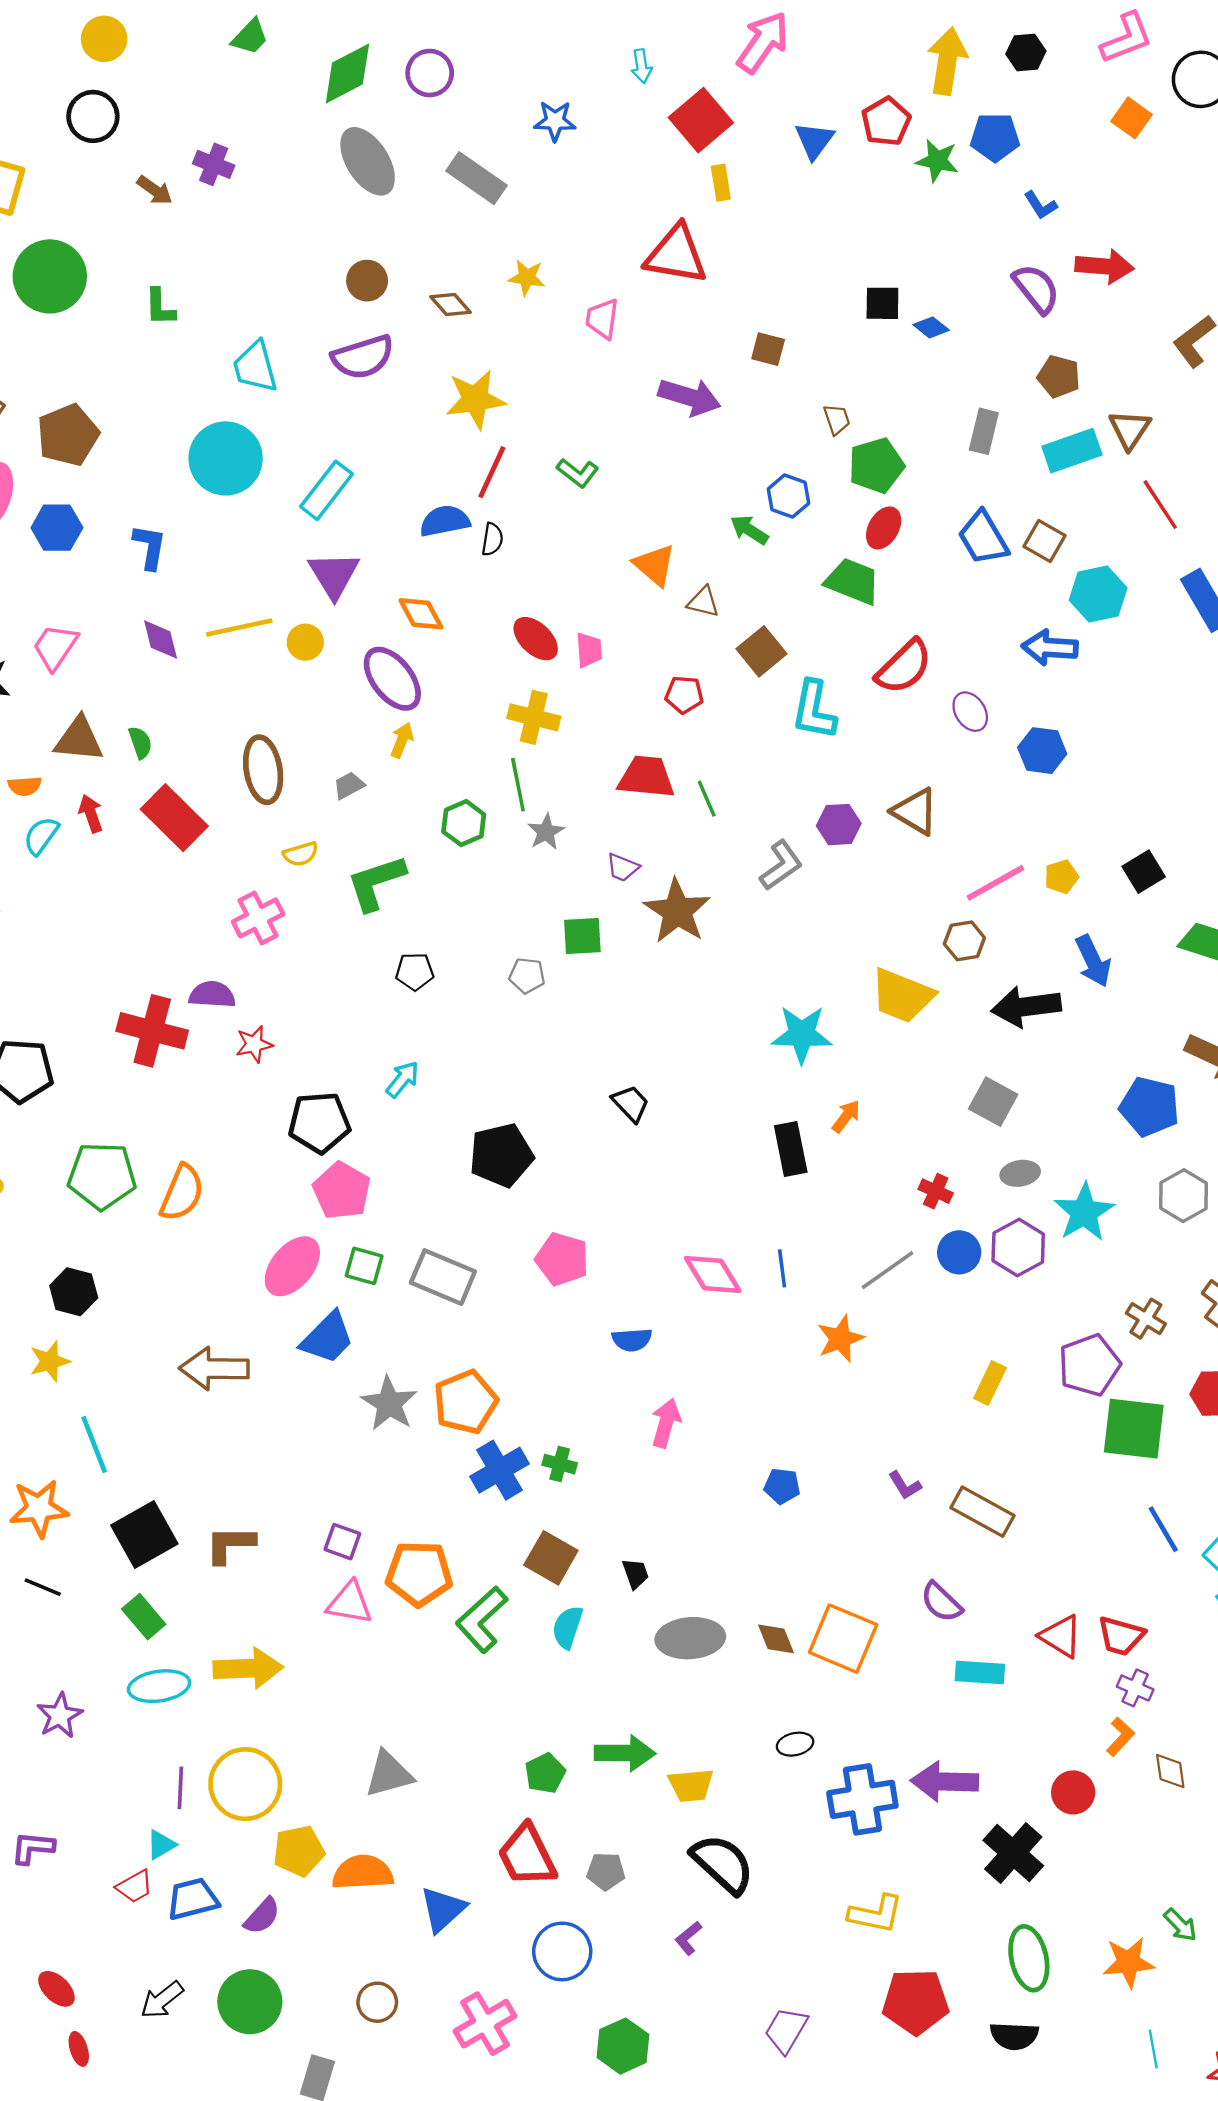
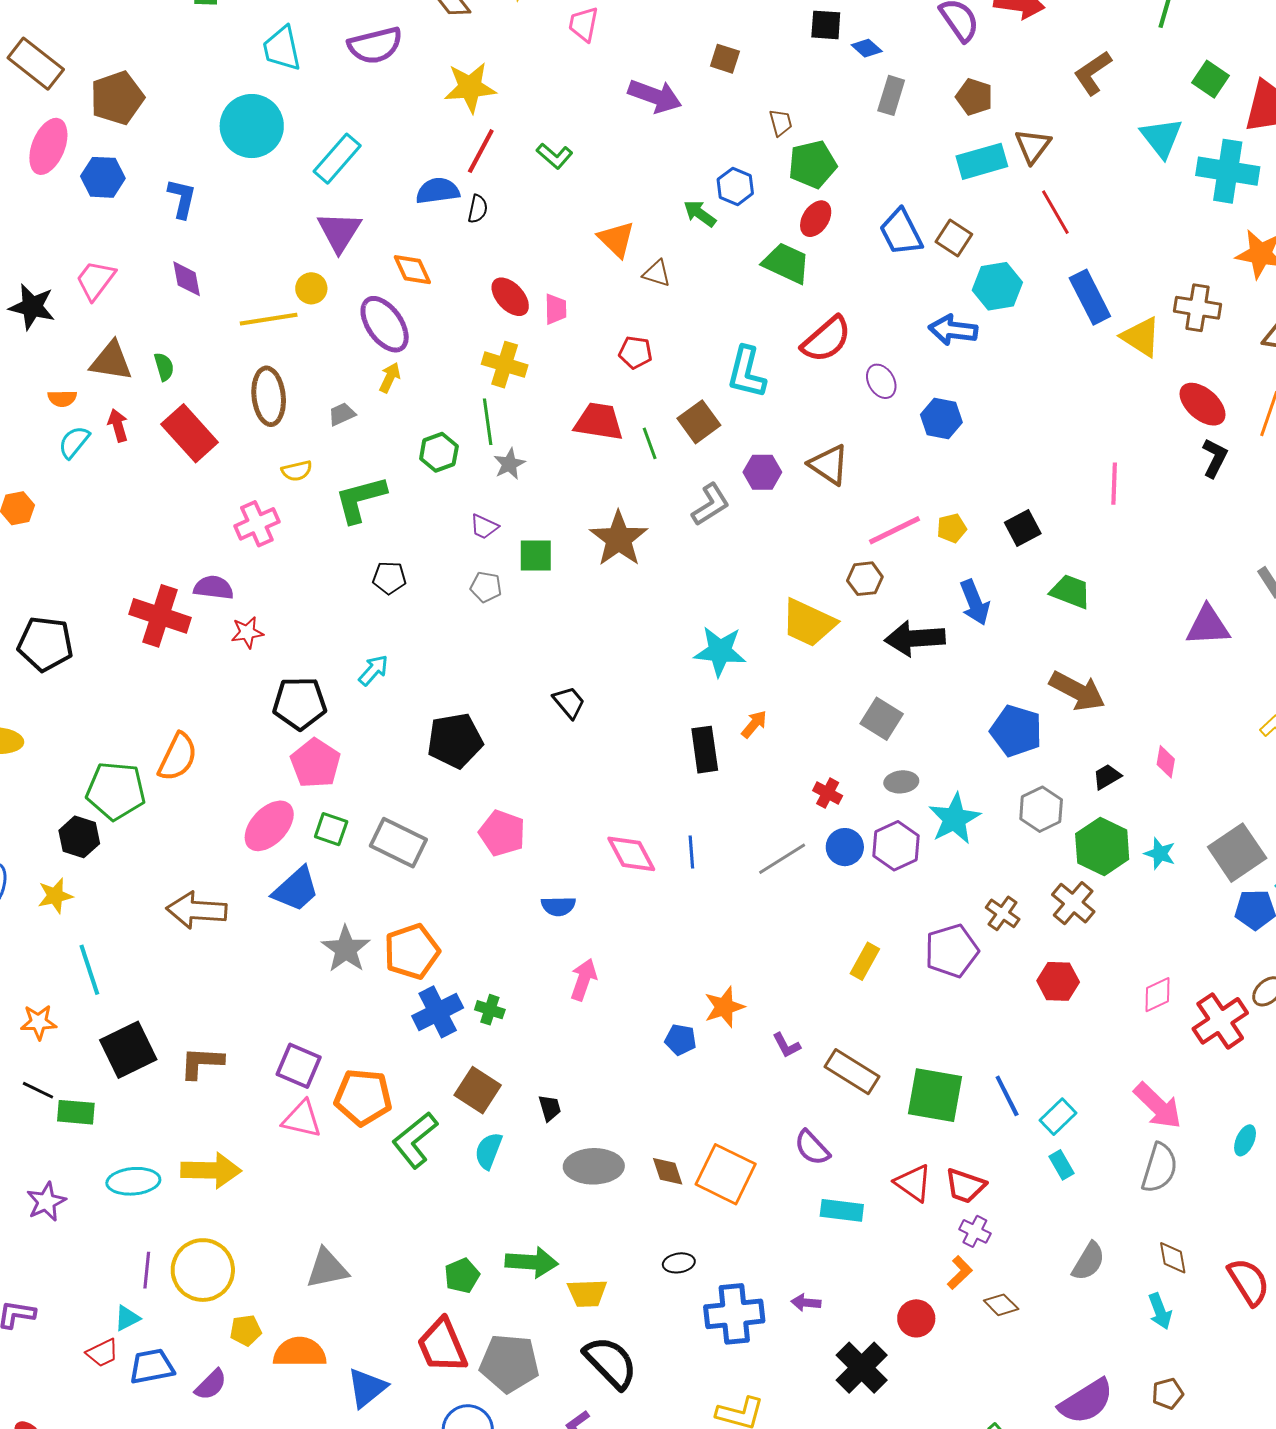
gray rectangle: (984, 431) -> (891, 95), moved
yellow line: (239, 627) -> (269, 319), moved
brown square: (762, 651) -> (699, 422), moved
purple trapezoid: (623, 867) -> (484, 527), moved
green pentagon: (102, 1176) -> (116, 791), moved
orange star: (840, 1339) -> (724, 1007), moved
green square: (1134, 1429) -> (935, 1095), moved
orange star: (39, 1508) -> (39, 1022), size x0.7
purple square: (342, 1542) -> (299, 1066), size x1.4
green rectangle: (144, 1617) -> (76, 1112), moved, turned -48
brown diamond: (1170, 1771) -> (1001, 1305), turned -40
purple arrow: (945, 1782) -> (806, 1303), size x0.5
yellow pentagon: (299, 1851) -> (246, 1330), size x0.7
gray pentagon: (606, 1871) -> (509, 1363), size x1.8

